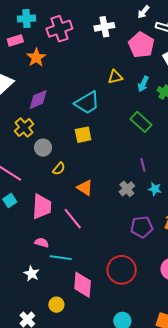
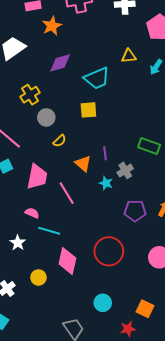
purple diamond: (38, 100) -> (60, 63), moved
green rectangle: (141, 122) -> (149, 146), moved, turned -30
purple line: (143, 165) -> (105, 153), moved
cyan star: (155, 189) -> (106, 183), moved

